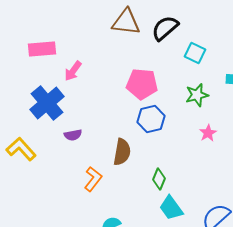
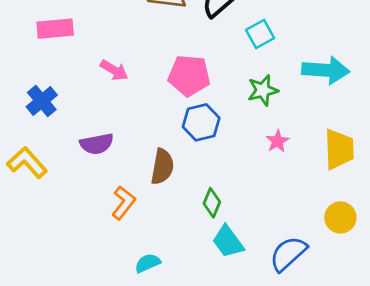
cyan square: (195, 53) -> (260, 34), turned 35
pink arrow: (73, 71) -> (114, 70), moved, turned -95
blue cross: (47, 103) -> (42, 101), moved, size x0.7
purple semicircle: (73, 135) -> (97, 144), size x1.4

